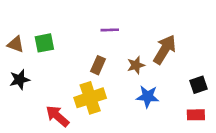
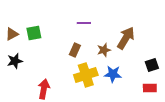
brown triangle: (16, 44) -> (12, 34), turned -48
yellow cross: (90, 98) -> (86, 75), moved
red arrow: (57, 116) -> (44, 89), turned 60

